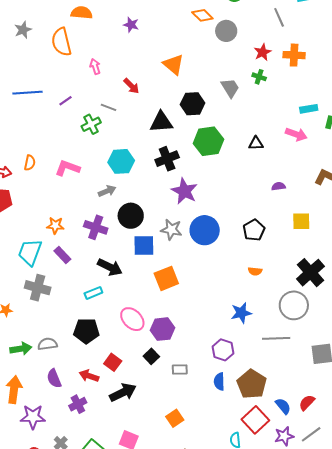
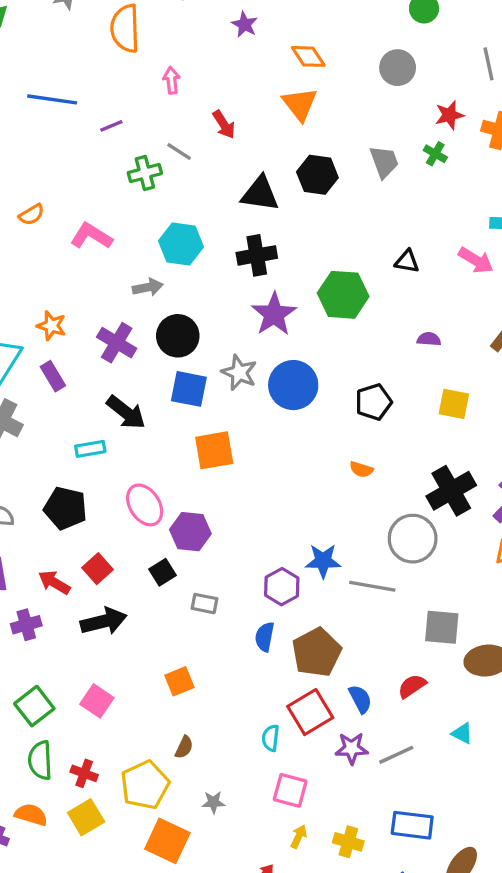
orange diamond: (202, 15) -> (308, 56), moved
green hexagon: (208, 141) -> (343, 295), moved
orange semicircle: (30, 163) -> (31, 215), turned 35
blue star: (241, 313) -> (323, 561), moved
red semicircle: (307, 403) -> (412, 686), moved

